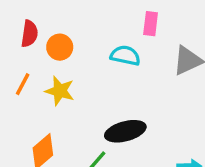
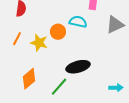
orange circle: (60, 47) -> (58, 32), moved

